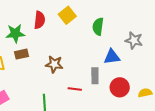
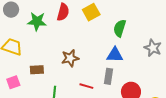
brown rectangle: (22, 54) -> (37, 70), moved
blue triangle: (112, 57) -> (115, 55), moved
brown star: (54, 64) -> (70, 58), turned -30

